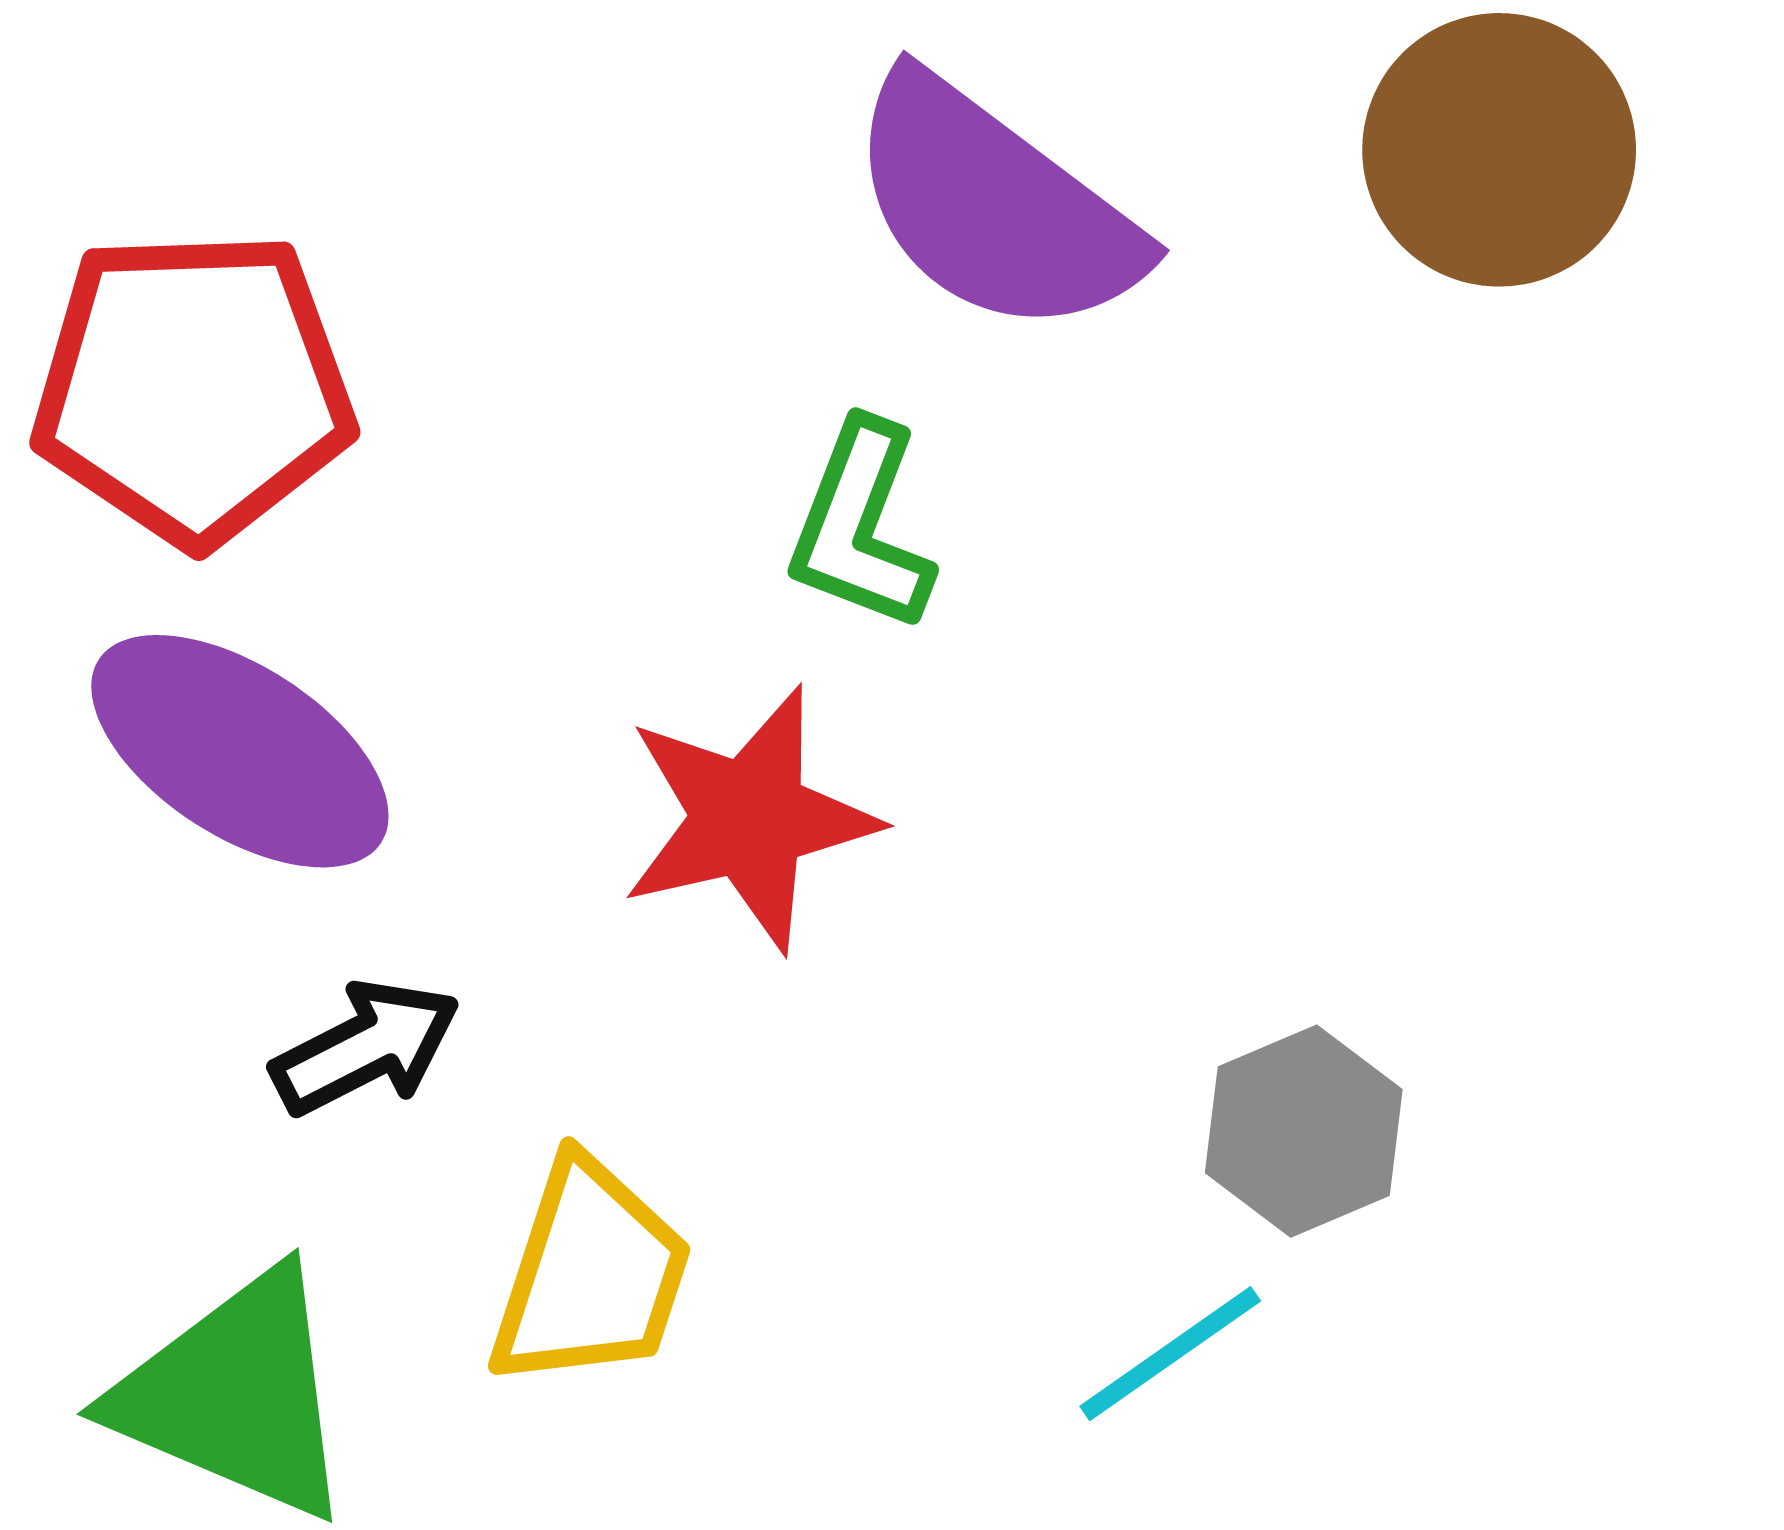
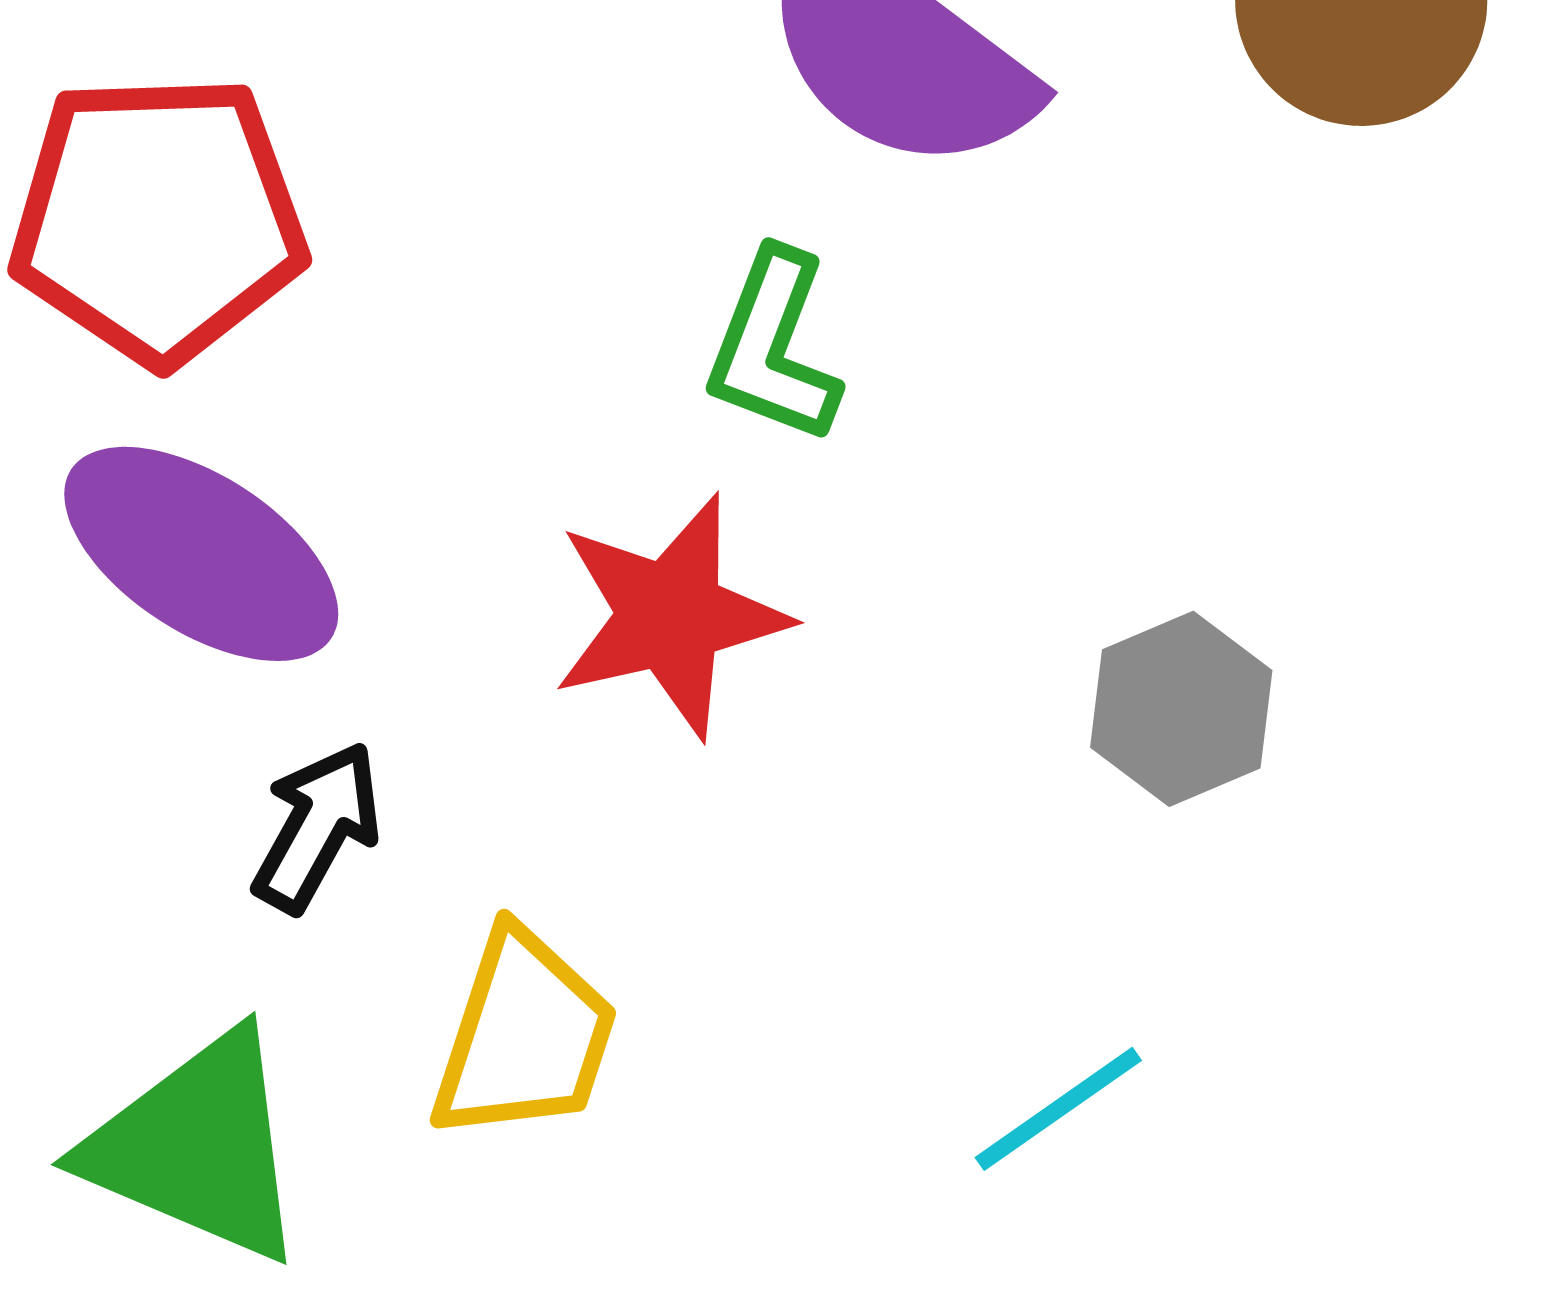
black arrow: (366, 1048) -> (317, 827), turned -34
gray hexagon: (1304, 1131) -> (1181, 709), moved

